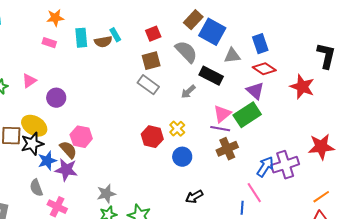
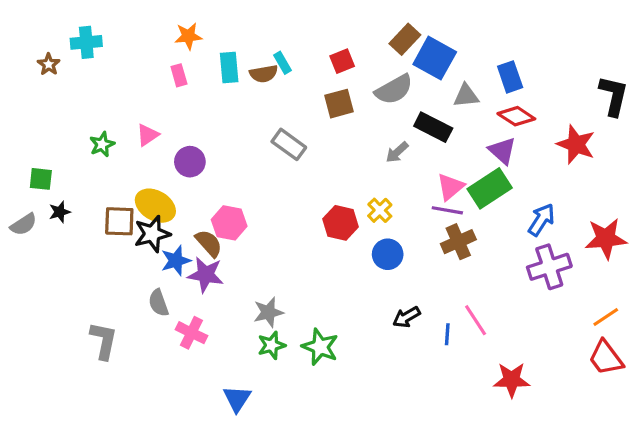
pink rectangle: (49, 43) -> (179, 75), turned 56
gray semicircle: (186, 52) -> (394, 89), turned 105
gray rectangle: (148, 85) -> (289, 144), moved
blue arrow: (265, 167) -> (541, 220), moved
pink line: (254, 193) -> (476, 320), moved
blue line: (242, 208) -> (447, 334), moved

